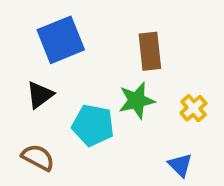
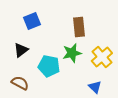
blue square: (61, 40) -> (32, 21), size x0.7
yellow cross: (194, 108) -> (102, 57), size x1.5

